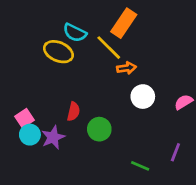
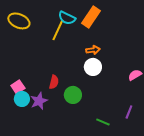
cyan semicircle: (75, 33) -> (67, 18), moved
yellow line: (109, 48) -> (58, 30), moved, turned 70
yellow ellipse: (58, 52) -> (19, 21), moved
white circle: (143, 97) -> (93, 67), moved

